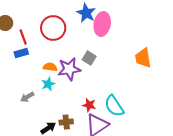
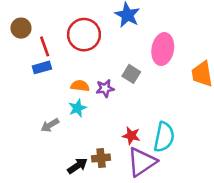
pink ellipse: (102, 24) -> (163, 49), moved
purple star: (69, 69) -> (105, 88), size x0.6
cyan semicircle: (114, 106) -> (164, 137), turned -135

